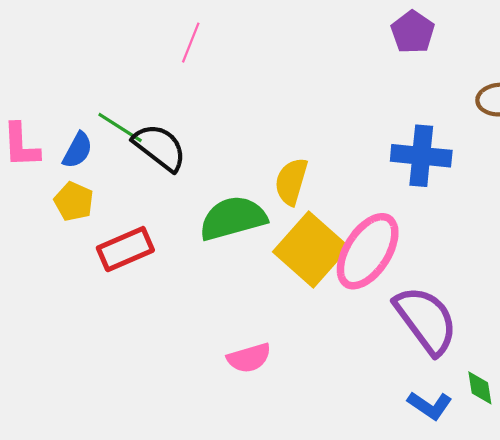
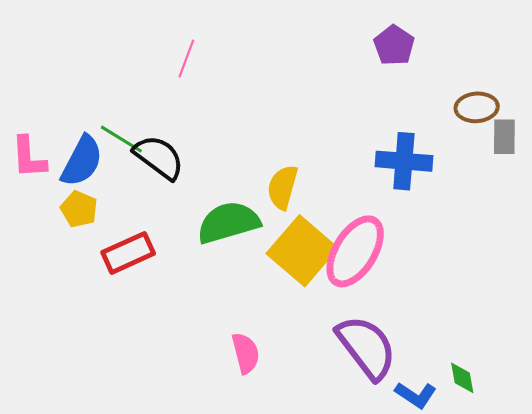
blue semicircle: (78, 150) -> (82, 161), size x1.5
purple semicircle: (426, 320) -> (366, 347), moved
pink semicircle: (249, 358) -> (246, 353), turned -87

